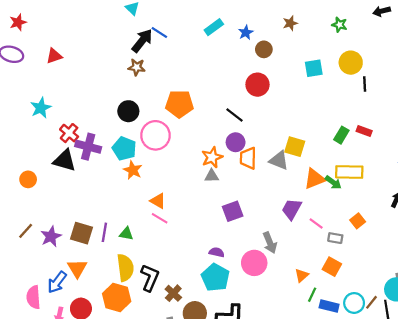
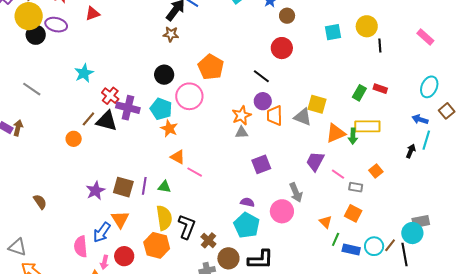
red triangle: (54, 56) -> (93, 14), moved
orange pentagon: (179, 104) -> (211, 67), turned 30
green arrow: (333, 182) -> (353, 136), turned 56
orange triangle: (158, 201) -> (178, 157), moved
brown line: (26, 231) -> (88, 119), moved
orange triangle: (302, 275) -> (326, 222), turned -32

